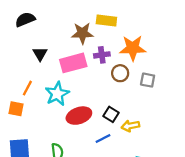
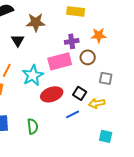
brown star: (82, 33) -> (36, 22), moved
orange star: (133, 48) -> (99, 35), size x0.7
pink rectangle: (73, 63) -> (60, 61), moved
gray square: (148, 80) -> (106, 78), moved

